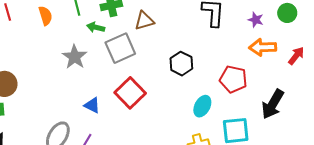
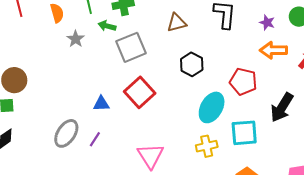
brown triangle: (144, 21) -> (177, 23), moved
gray star: (75, 57) -> (76, 39), moved, size x0.7
blue triangle: (92, 105) -> (101, 104), turned -30
cyan ellipse: (202, 106) -> (212, 107), size x1.4

